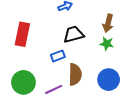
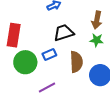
brown semicircle: (75, 74) -> (76, 62), moved
green circle: (23, 82) -> (25, 62), moved

